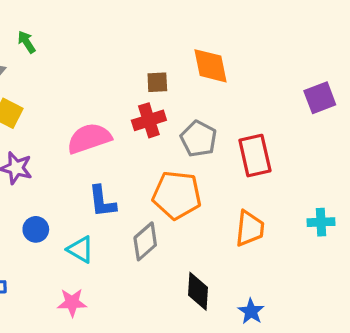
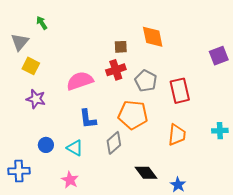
blue circle: (36, 229) -> (46, 145), moved
black diamond: (198, 291) -> (146, 173), turned -40
pink star: (72, 302) -> (70, 180), turned 30

